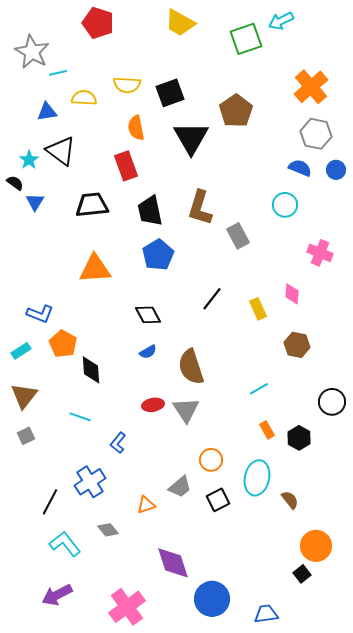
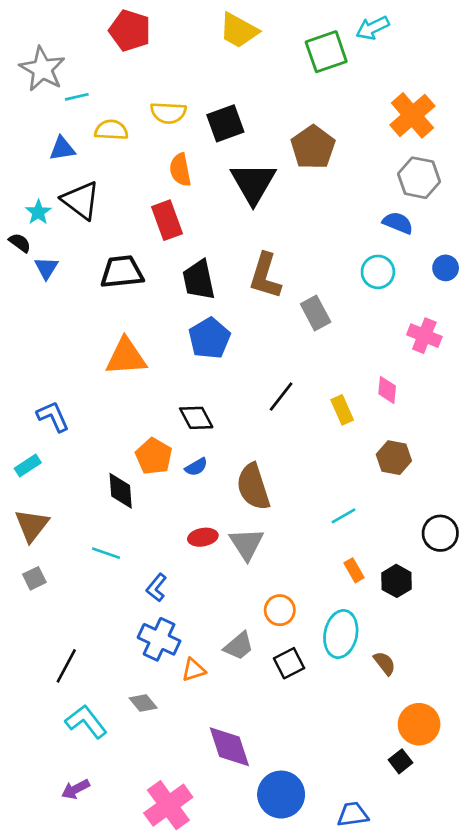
blue circle: (336, 170) -> (446, 268), moved
blue L-shape: (40, 314) -> (53, 416), turned -136
orange pentagon: (63, 344) -> (154, 456), moved
blue cross: (90, 482) -> (159, 639), moved, turned -32
purple arrow: (57, 595) -> (75, 789), size x0.7

